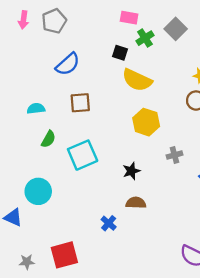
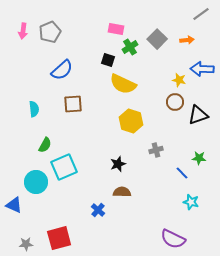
cyan semicircle: (36, 108) -> (34, 109), turned 91
green semicircle: (48, 139) -> (45, 145), moved
cyan square: (83, 155) -> (64, 167), moved

